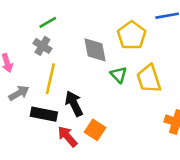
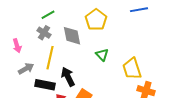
yellow pentagon: (132, 35) -> (96, 20), moved
gray diamond: (95, 50) -> (72, 36), moved
yellow trapezoid: (149, 79) -> (132, 69), moved

